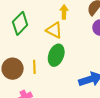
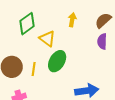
yellow triangle: (54, 30) -> (47, 39), moved

